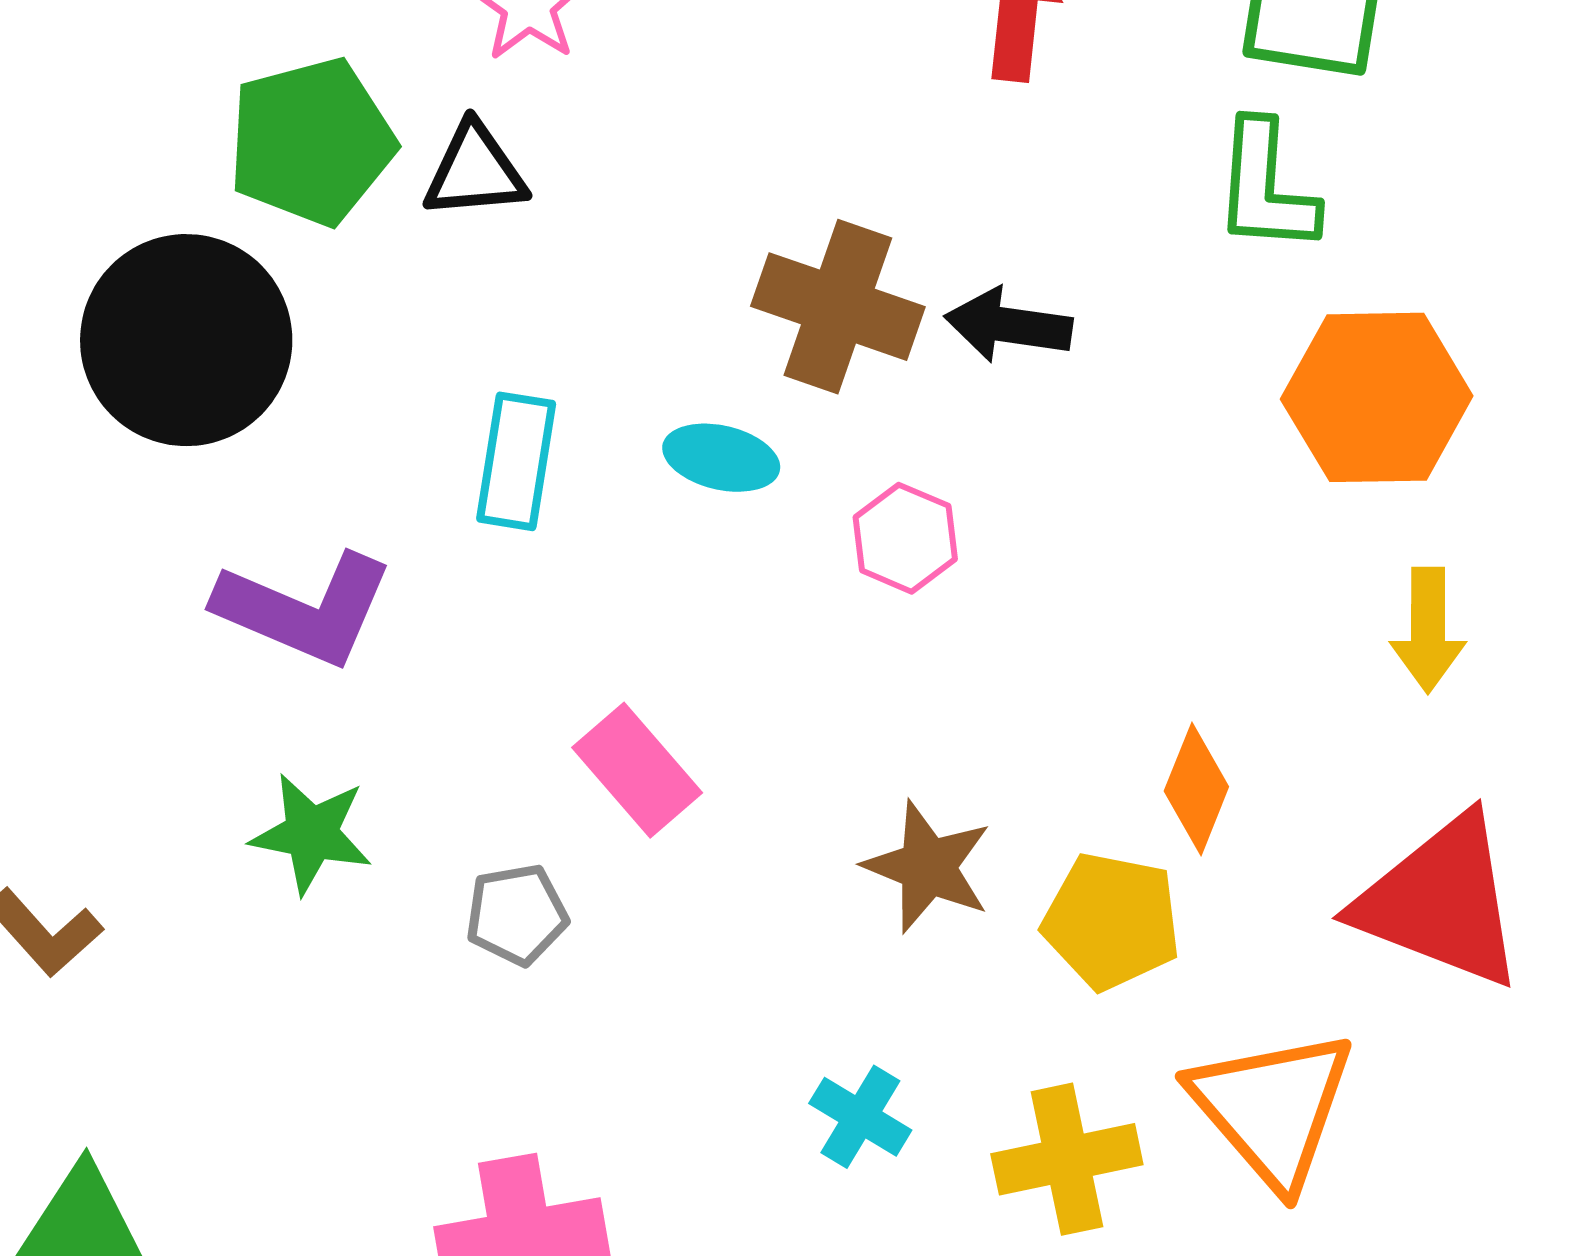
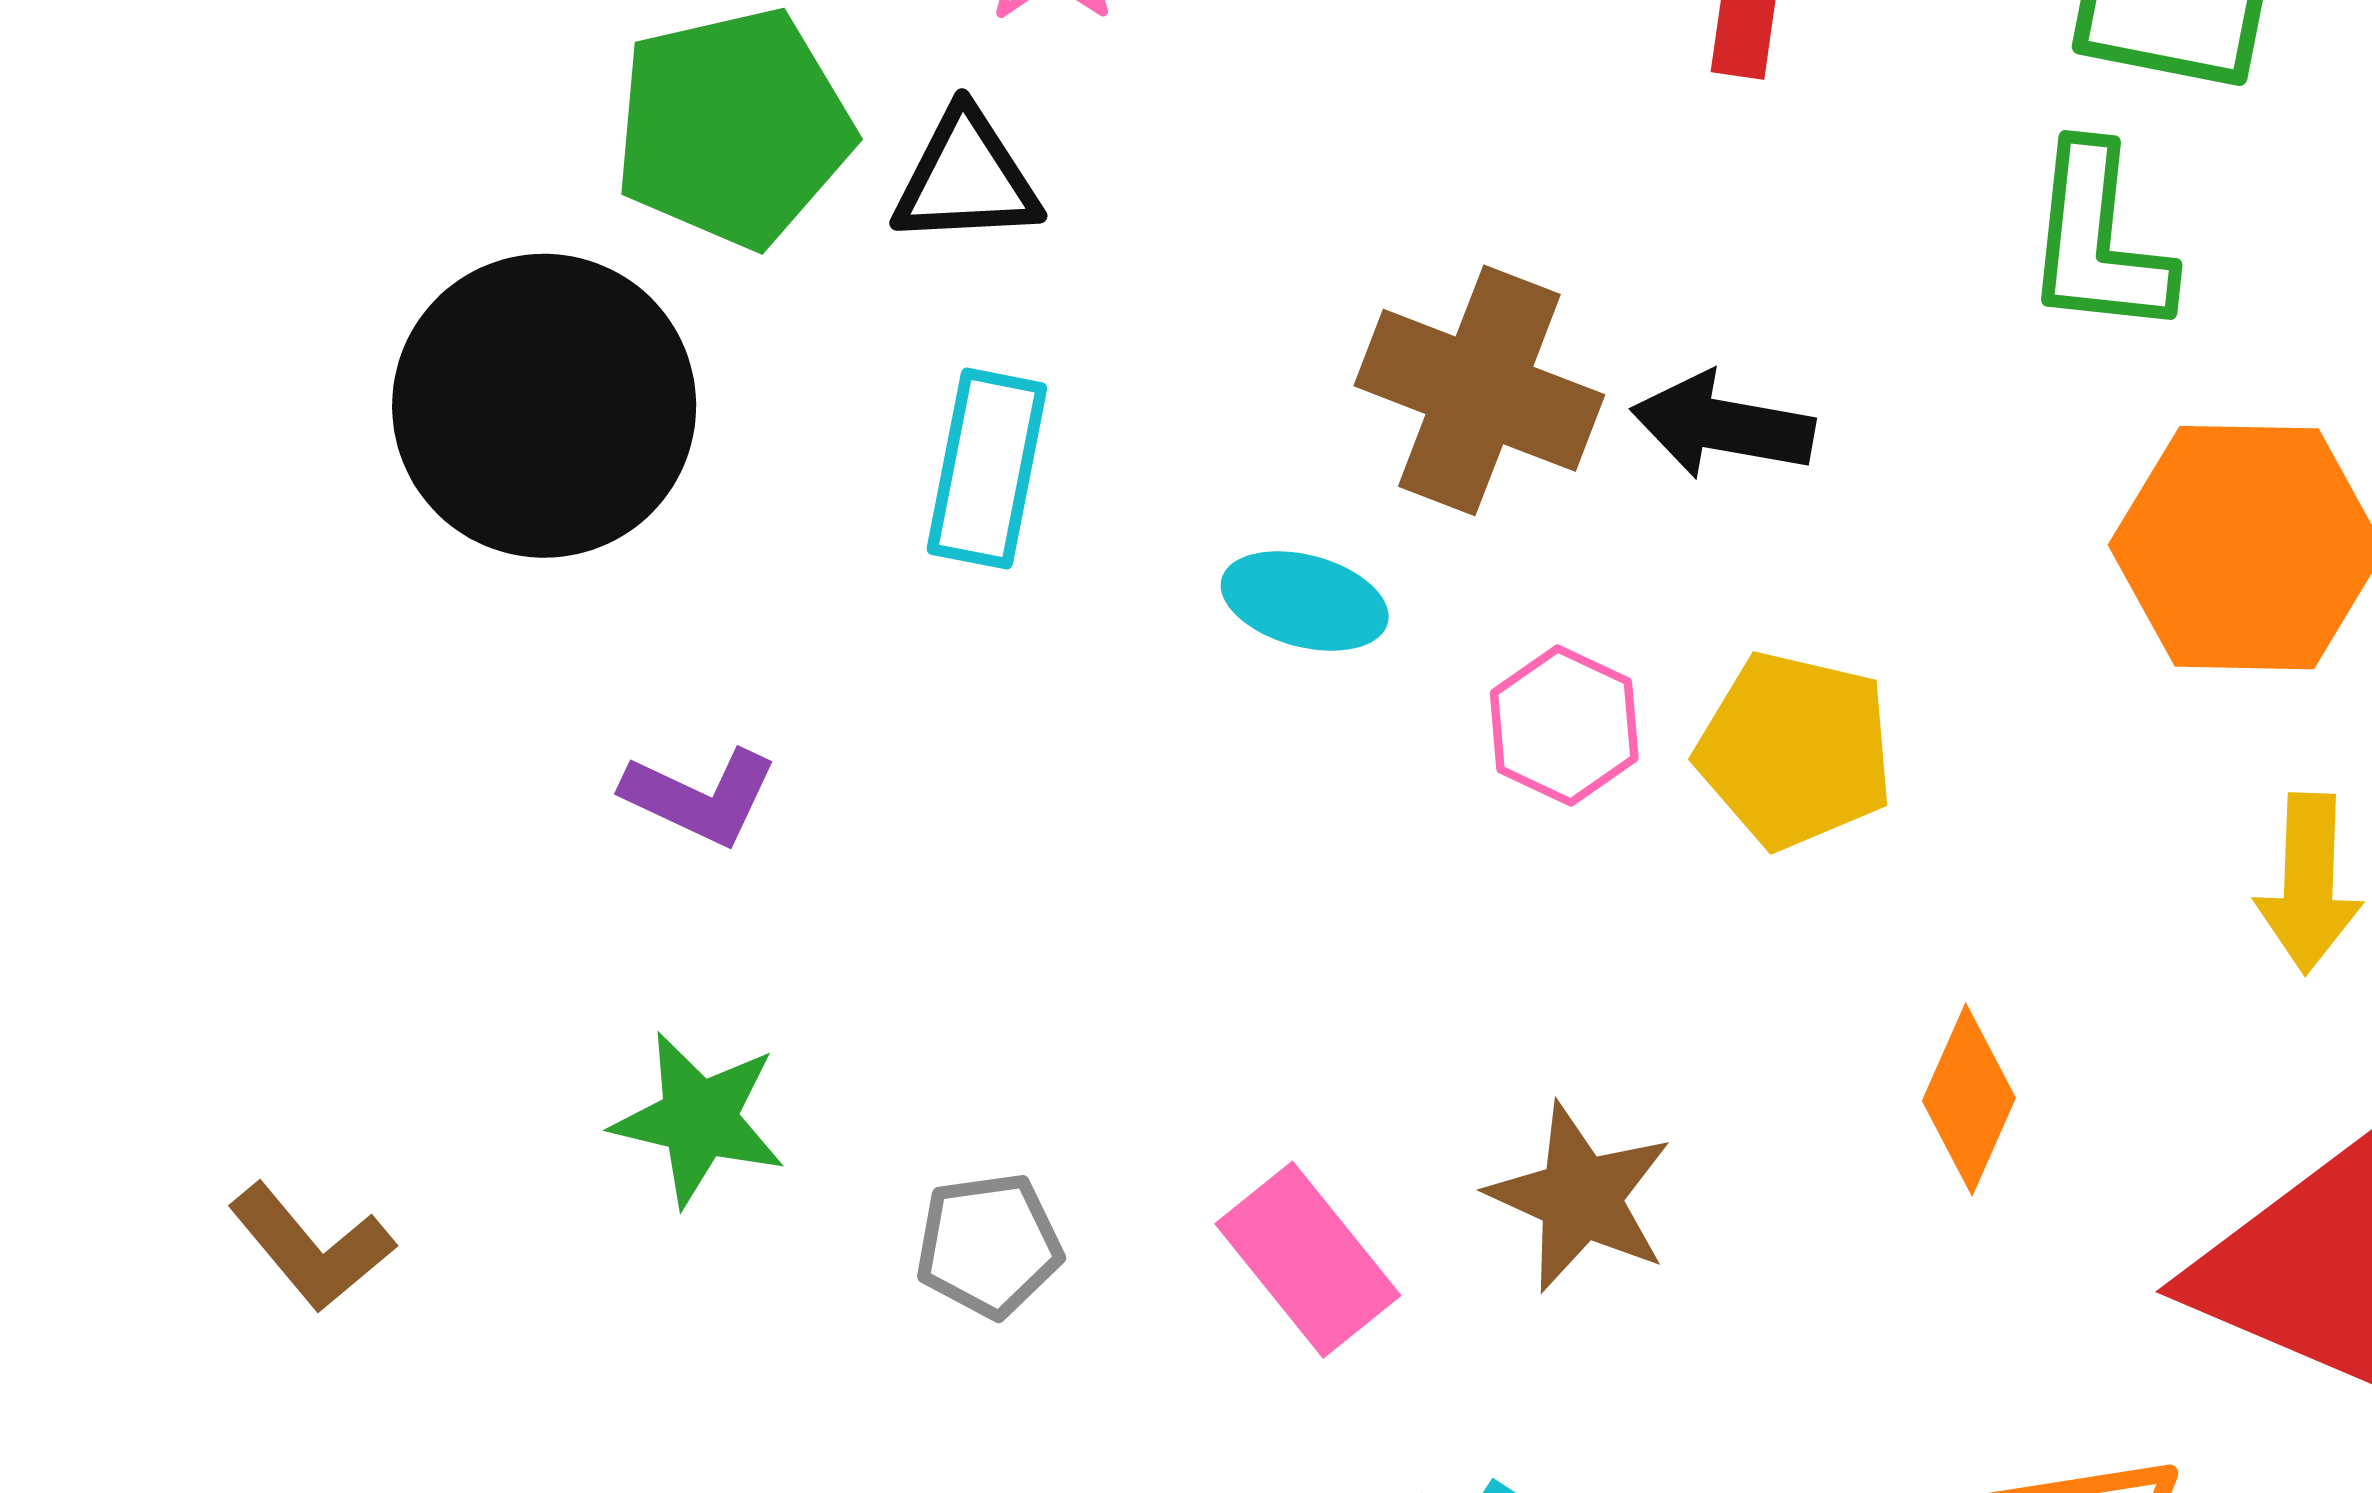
cyan rectangle: (516, 461) -> (987, 469), moved
purple L-shape: (304, 609) -> (700, 797), size x0.6
pink rectangle: (637, 770) -> (1308, 1260), moved
yellow pentagon: (1112, 921) -> (1795, 750), moved

